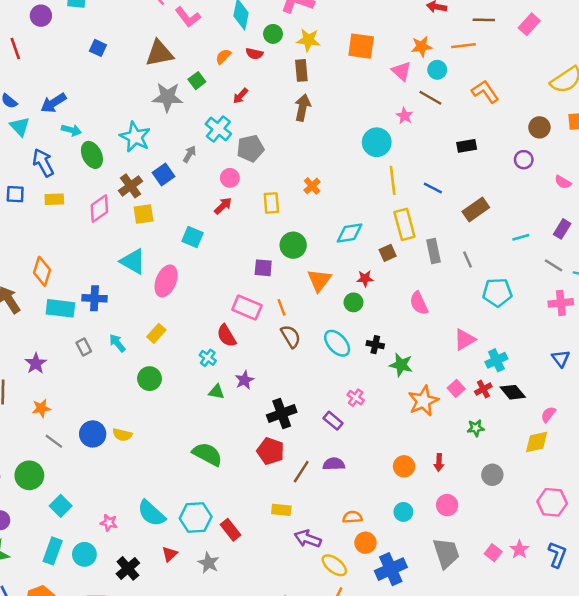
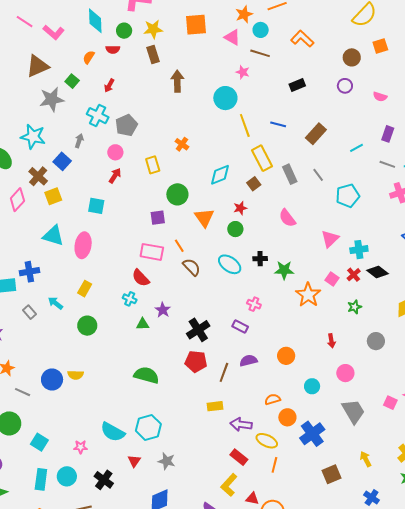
brown arrow: (303, 108) -> (177, 81), moved
cyan cross: (496, 360) -> (359, 250), turned 30
orange circle: (404, 466) -> (286, 356), moved
red rectangle: (231, 530) -> (239, 457), moved

